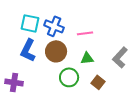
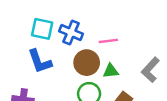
blue L-shape: (28, 50) -> (40, 61), turned -45
brown circle: (56, 51) -> (87, 63), moved

